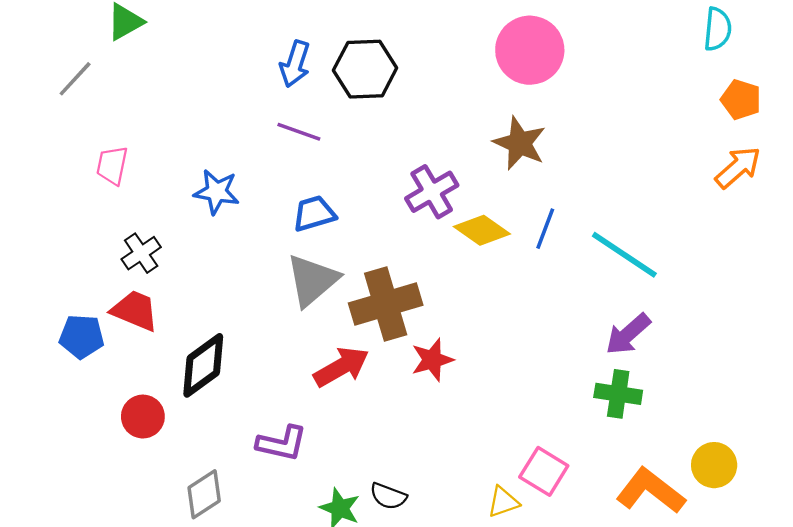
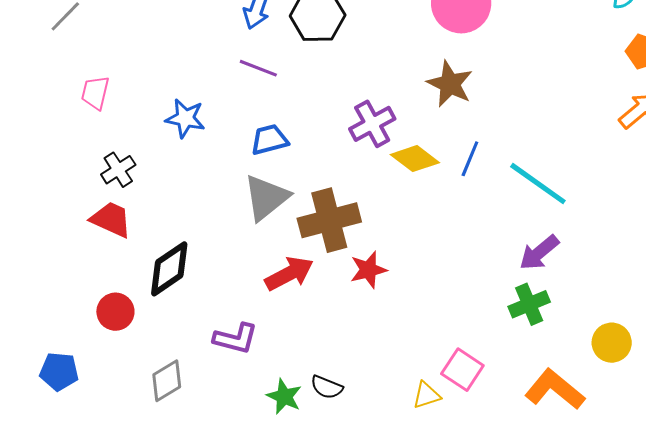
blue pentagon: (82, 337) -> (59, 371), moved
green cross: (618, 394) -> (529, 304), turned -33
yellow circle: (714, 465) -> (612, 343), moved

